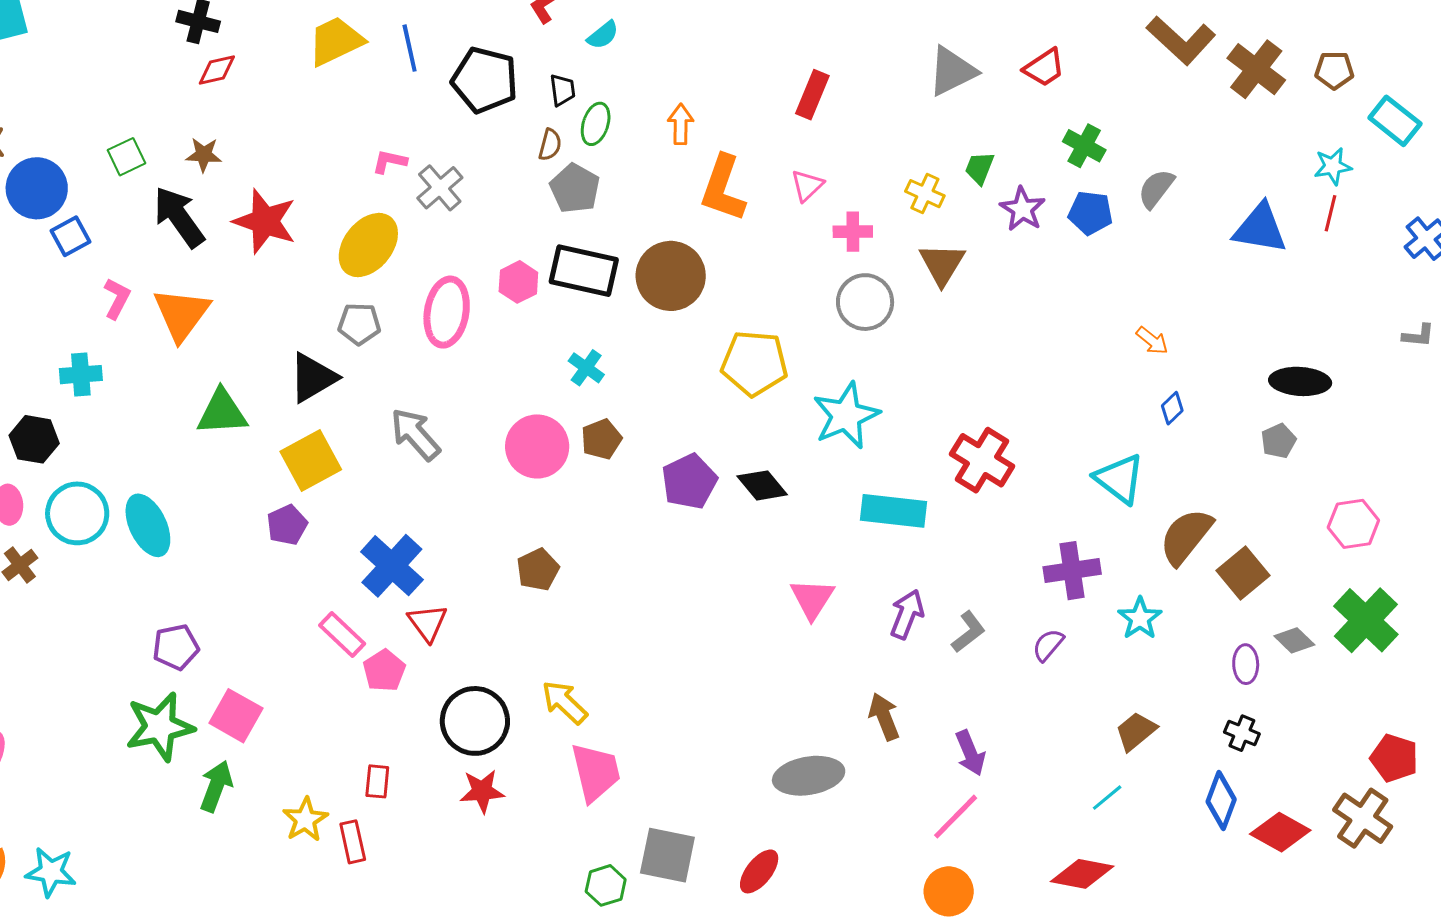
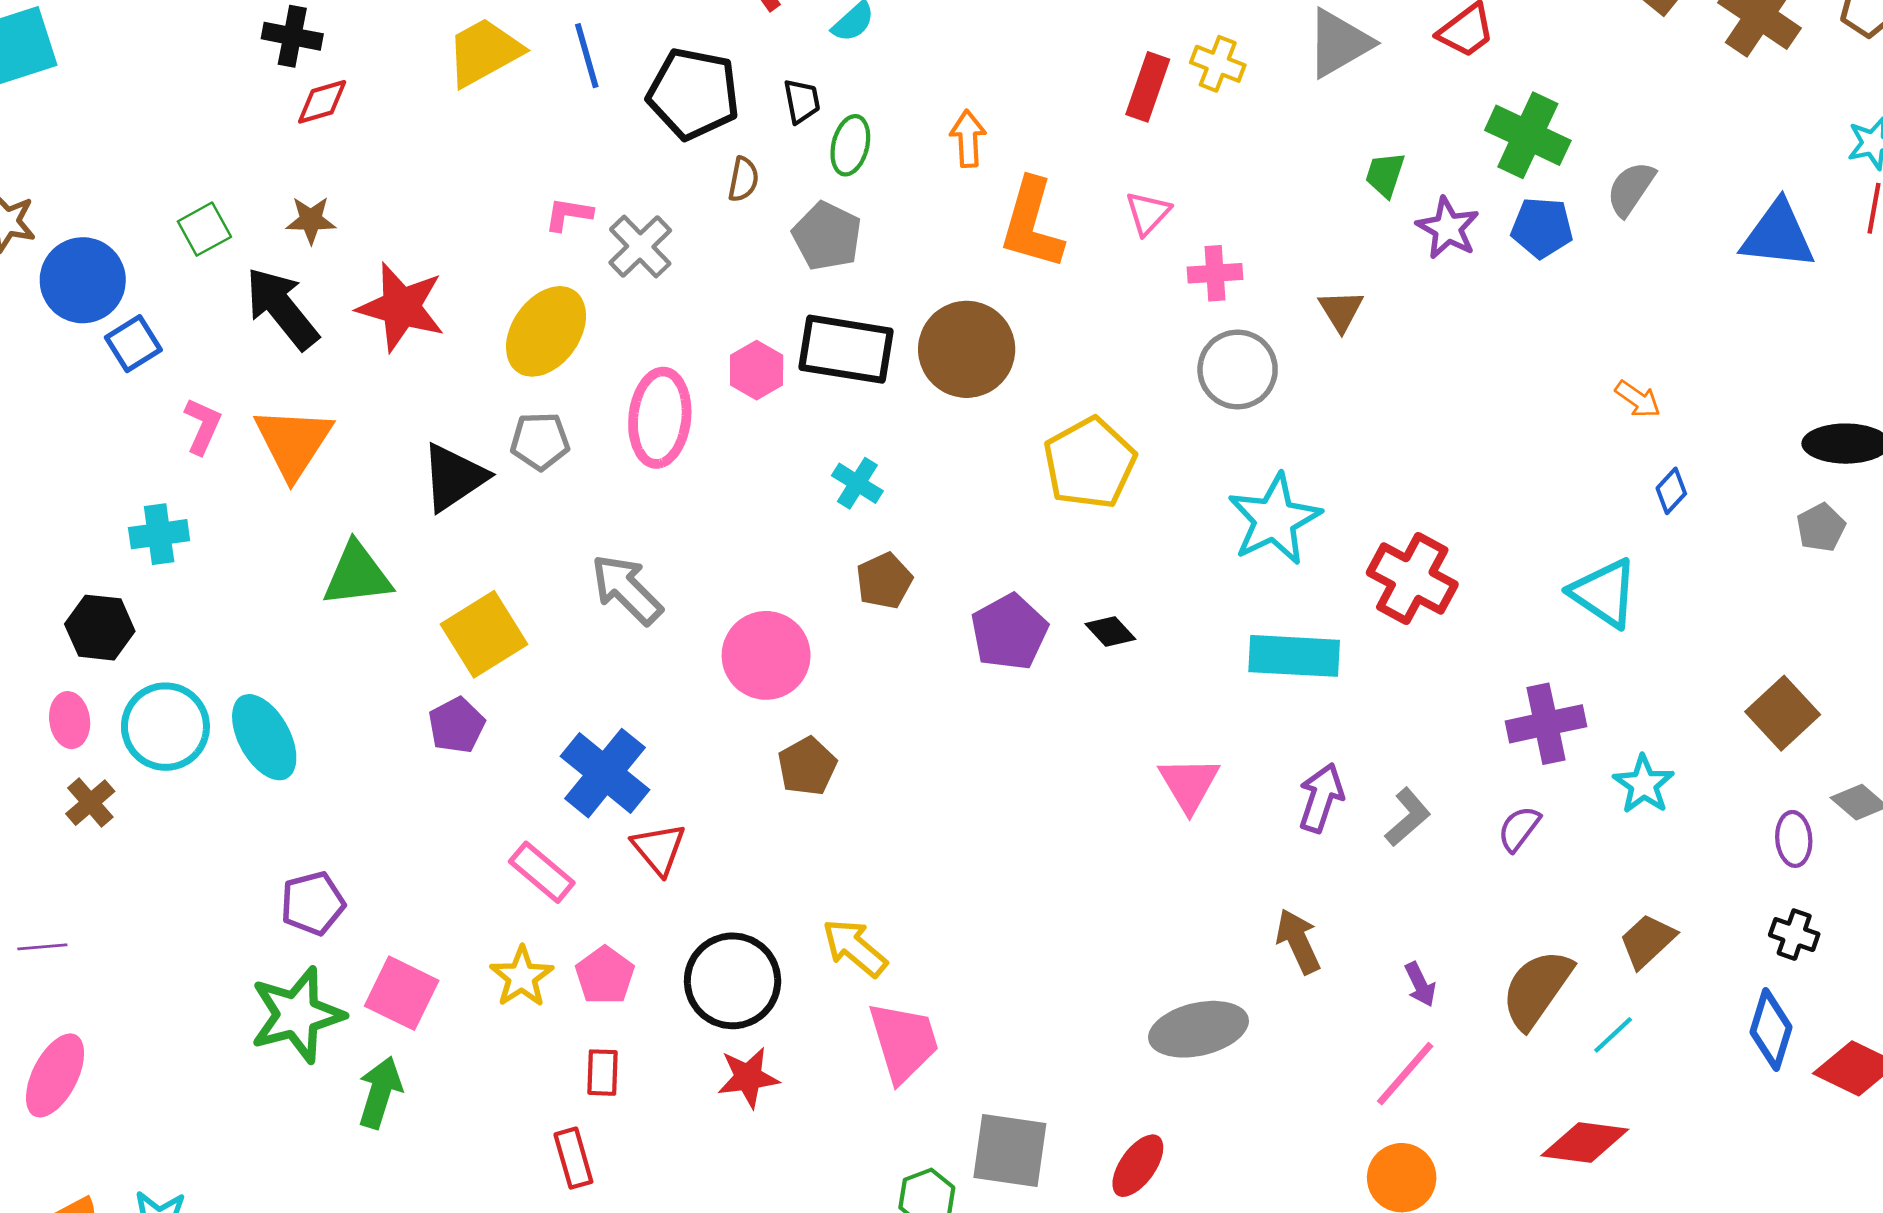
brown semicircle: (550, 145) -> (743, 179), moved
green cross: (1084, 146) -> (1528, 135), size x1.4
yellow cross: (925, 194) -> (1218, 64), moved
brown triangle: (942, 264) -> (1341, 311), size x0.7
yellow pentagon: (754, 363) -> (1090, 463), turned -30
black triangle: (313, 378) -> (454, 477), moved
cyan star: (846, 416) -> (1274, 519), moved
pink circle: (537, 446) -> (766, 655), moved
black diamond: (762, 485) -> (1110, 632), size x0.7
brown semicircle: (1186, 537) -> (1537, 989), moved
pink pentagon: (384, 671) -> (605, 975), moved
purple arrow: (970, 753) -> (1420, 984), size x0.7
yellow star: (305, 820) -> (522, 977), moved

